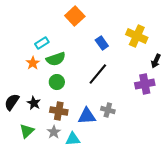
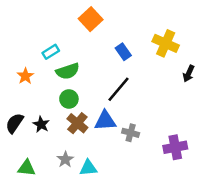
orange star: (33, 63) -> (25, 76), moved
purple cross: (145, 84) -> (175, 147), moved
brown cross: (59, 111) -> (77, 123), moved, turned 30
blue triangle: (87, 116) -> (105, 121), moved
green triangle: (27, 131) -> (27, 168), moved, turned 49

